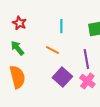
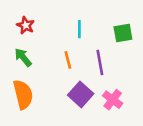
orange line: (52, 50) -> (68, 60), turned 48
purple line: (86, 59) -> (100, 62), moved

